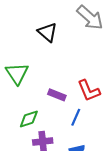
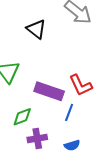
purple rectangle: (57, 95) -> (49, 91), size x1.6

